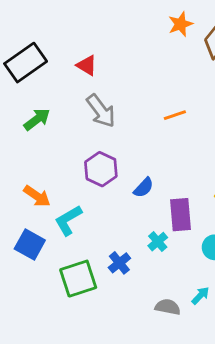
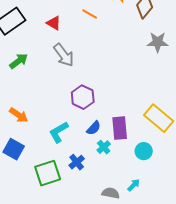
orange line: (175, 115) -> (90, 14), moved, turned 49
purple hexagon: (101, 169) -> (83, 97), moved
blue semicircle: (144, 188) -> (94, 128), moved
cyan L-shape: (68, 220) -> (59, 132), moved

